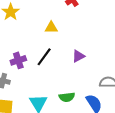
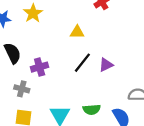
black line: (44, 57) -> (82, 63), moved

